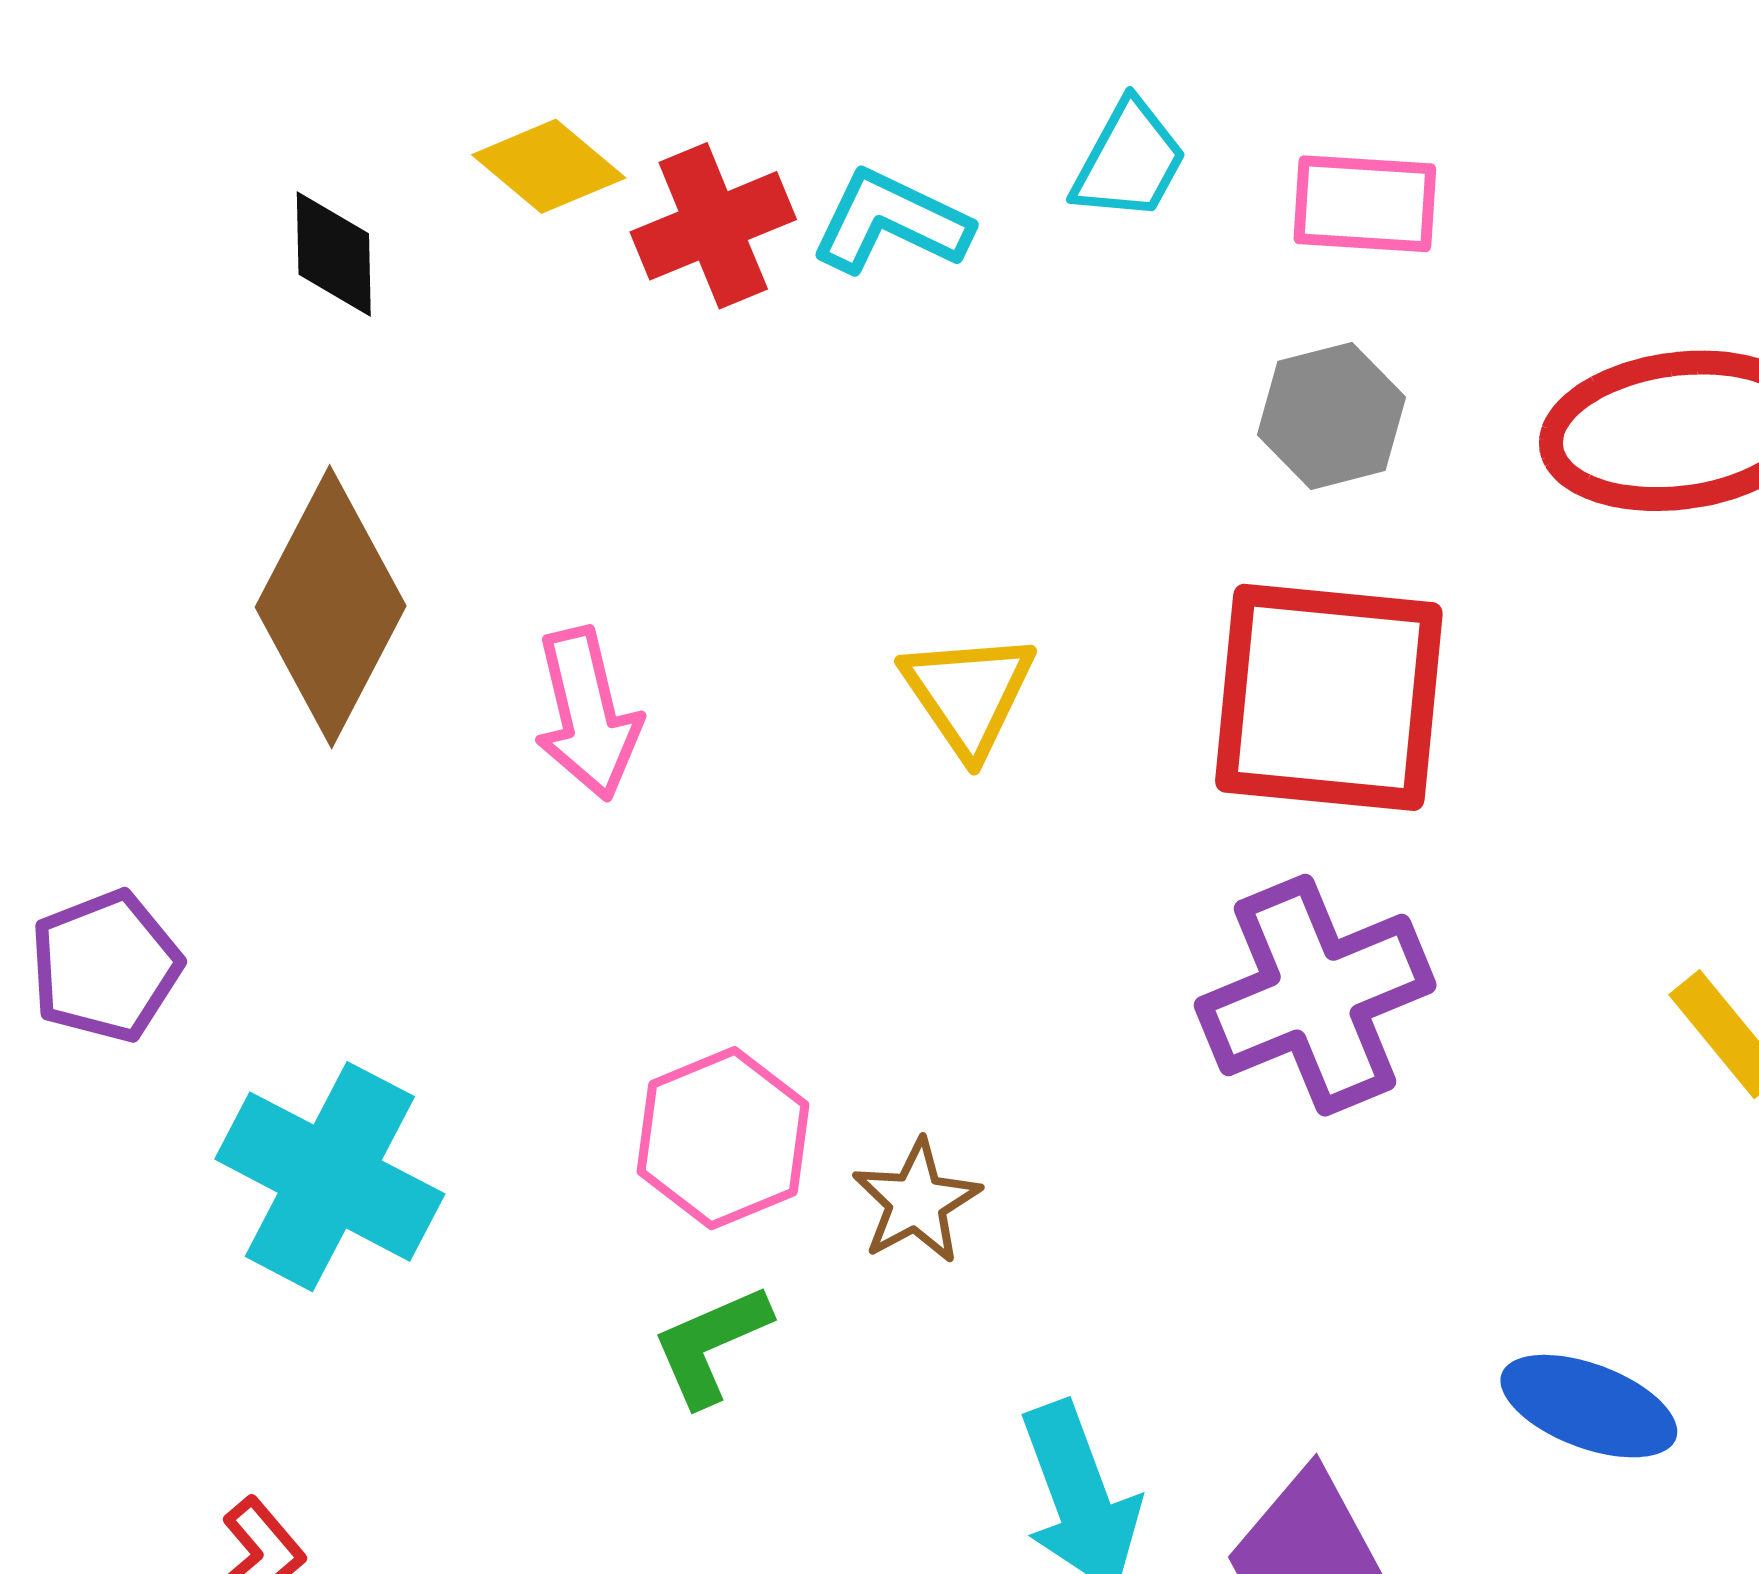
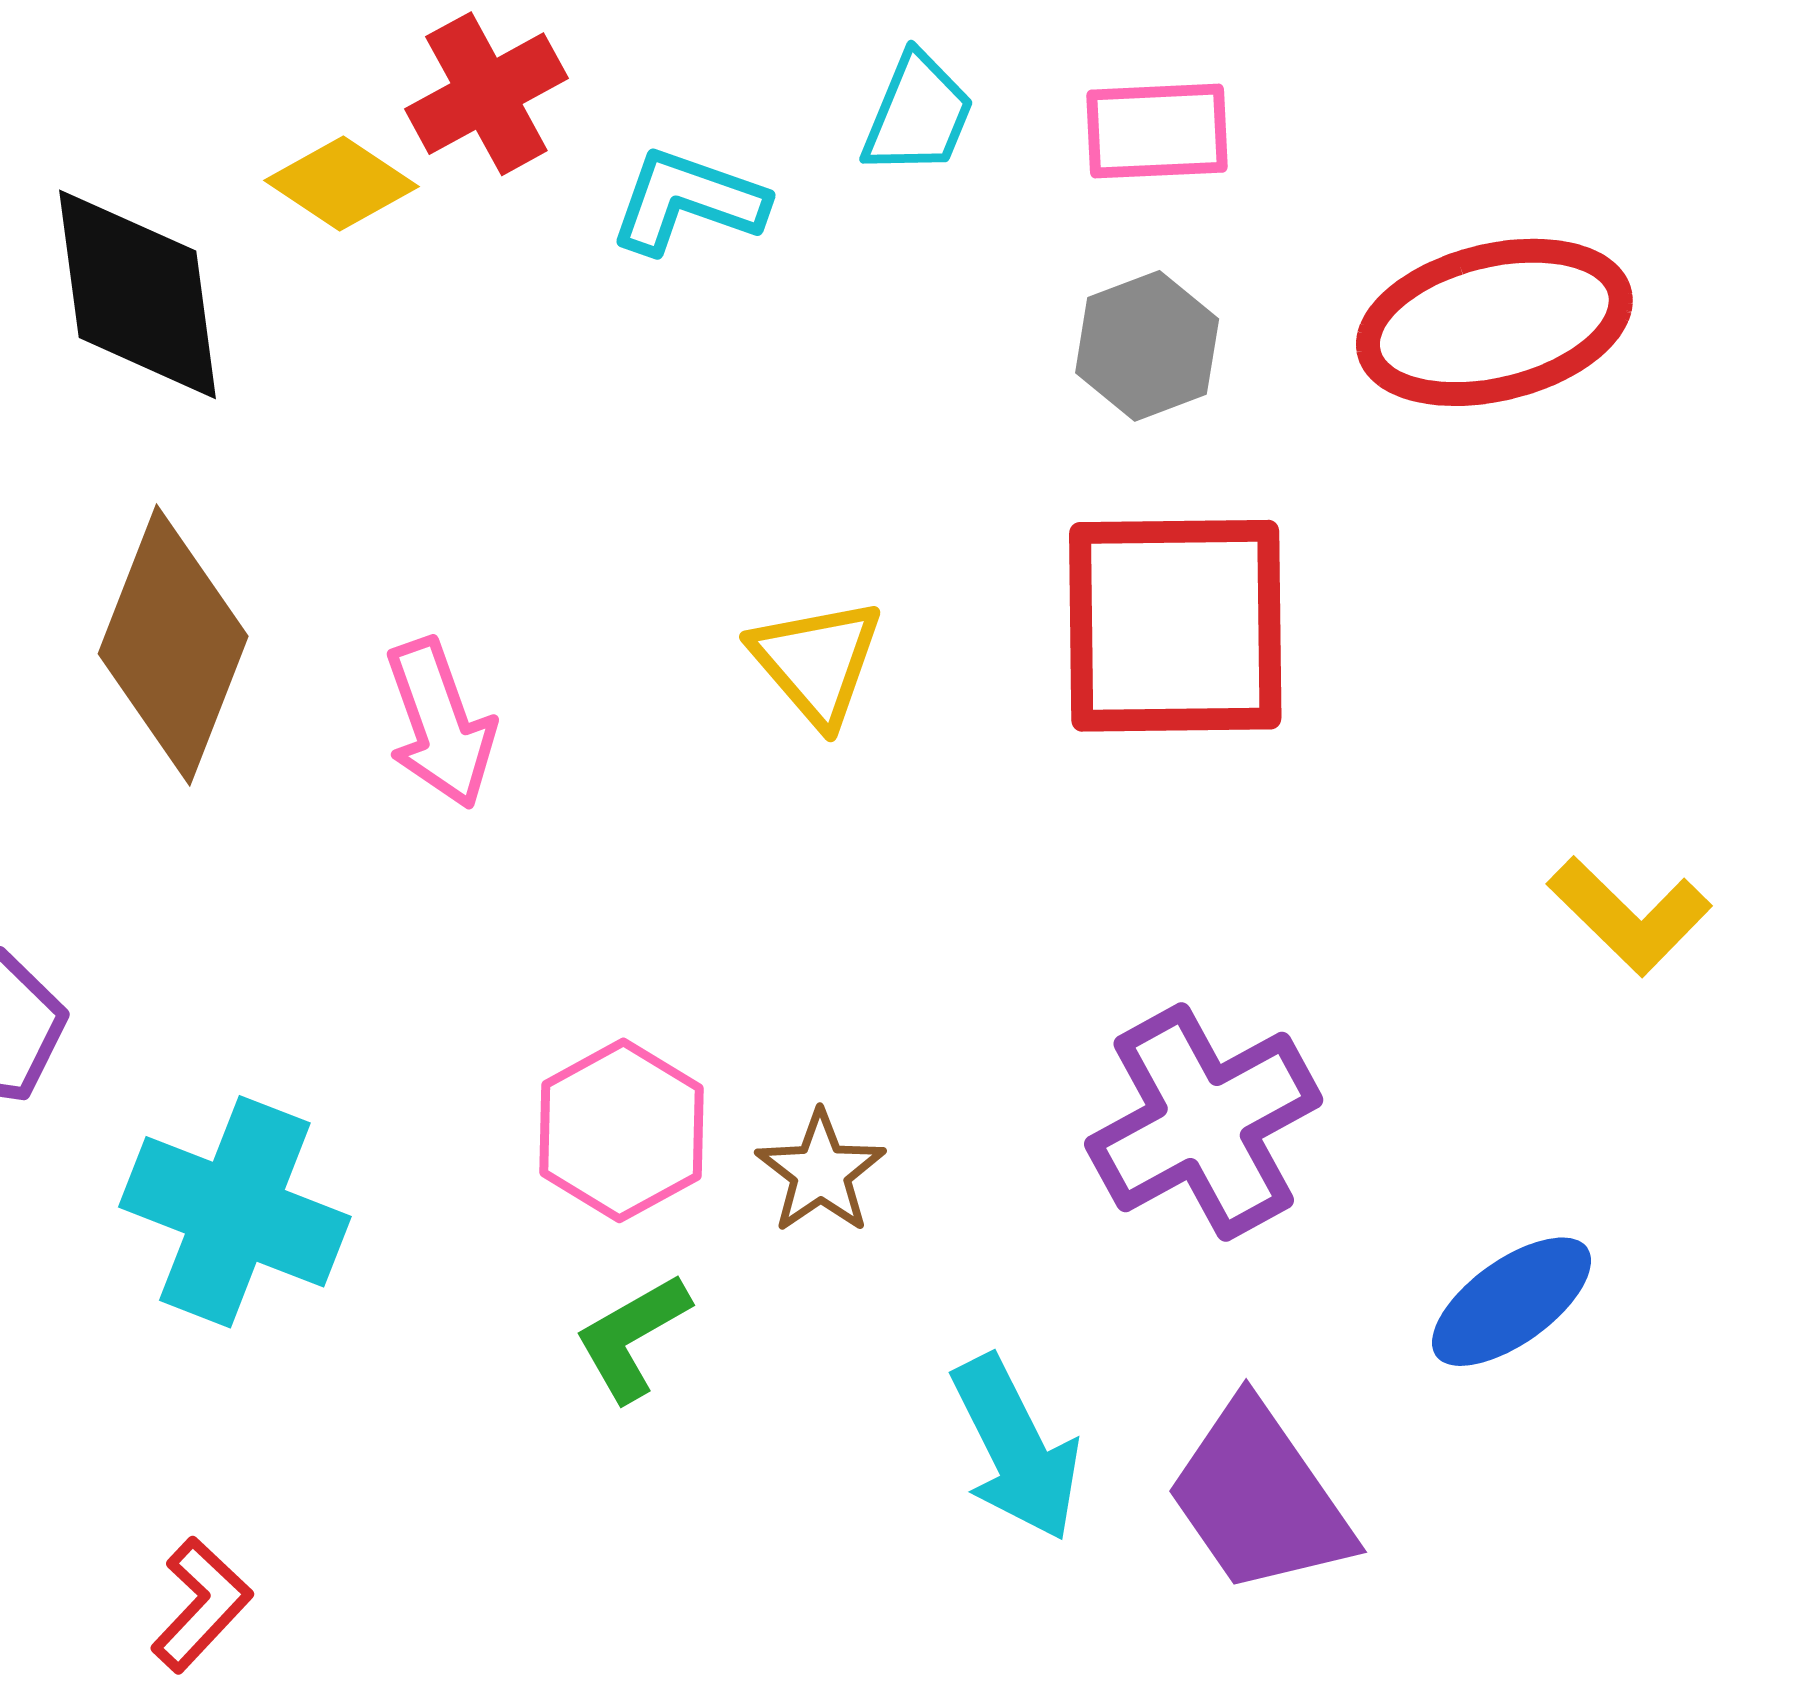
red cross: (713, 226) -> (486, 94), moved
black diamond: (334, 254) -> (138, 294), size x1.8
purple cross: (1315, 995) -> (1204, 1122), moved
blue ellipse: (1589, 1406) -> (1512, 1302), turned -50

